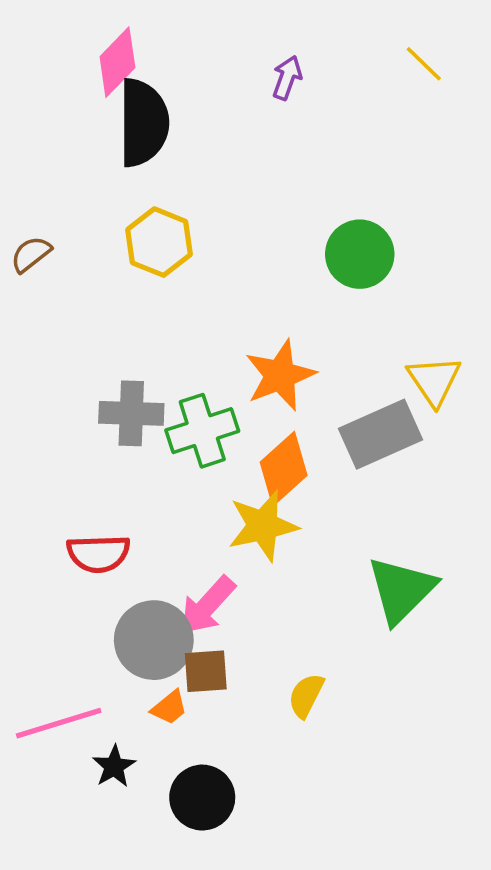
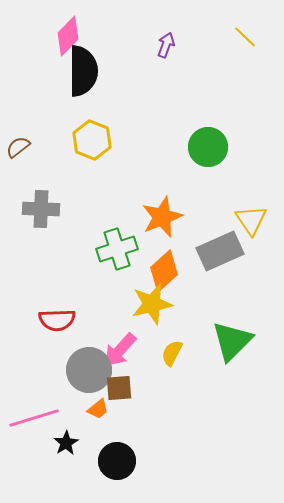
gray cross: (131, 413) -> (41, 209), moved
yellow semicircle: (306, 695) -> (172, 353), moved

